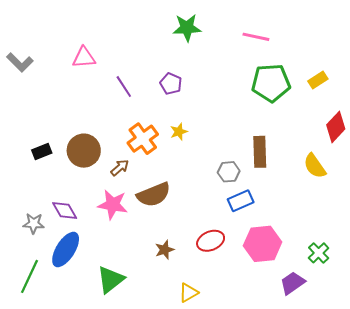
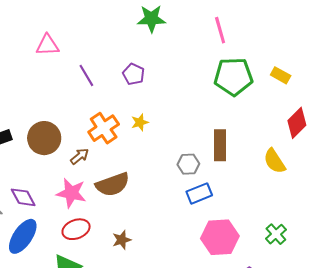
pink line: (256, 37) -> (220, 30), turned 60
yellow rectangle: (318, 80) -> (281, 75), turned 60
red ellipse: (211, 241) -> (76, 229), moved
green cross: (319, 253) -> (276, 234), moved

